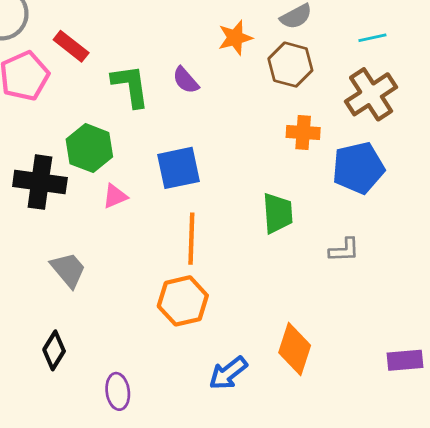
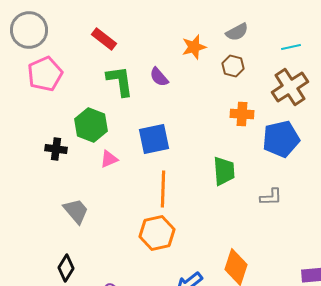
red rectangle: (71, 46) -> (104, 39), moved
brown hexagon: (290, 65) -> (233, 66), size x0.7
black cross: (40, 182) -> (56, 149), size x0.6

